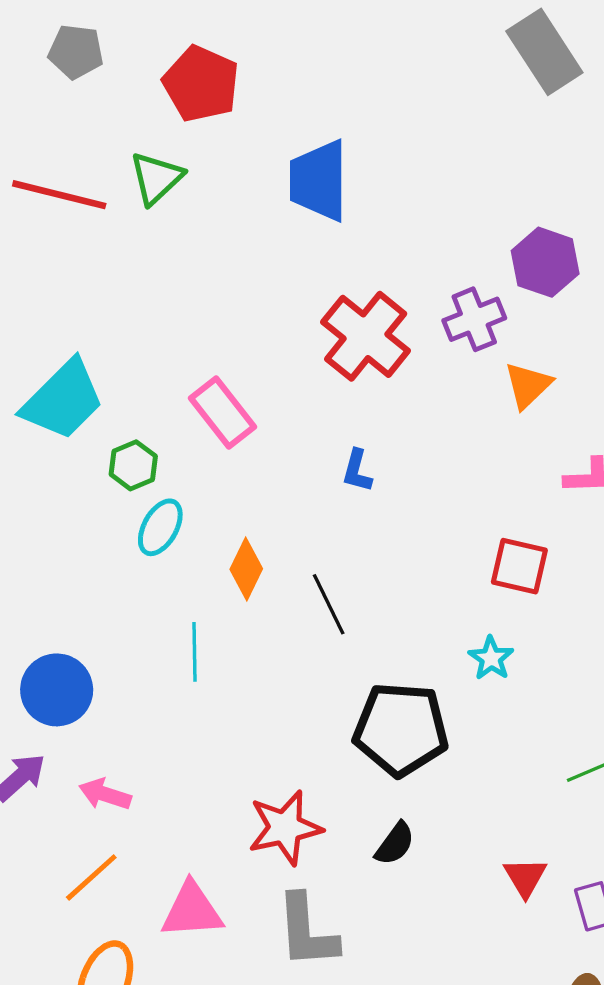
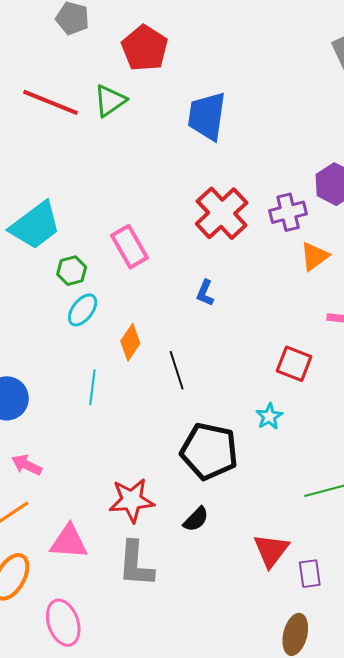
red triangle: (525, 877) -> (271, 550), size x1.4

